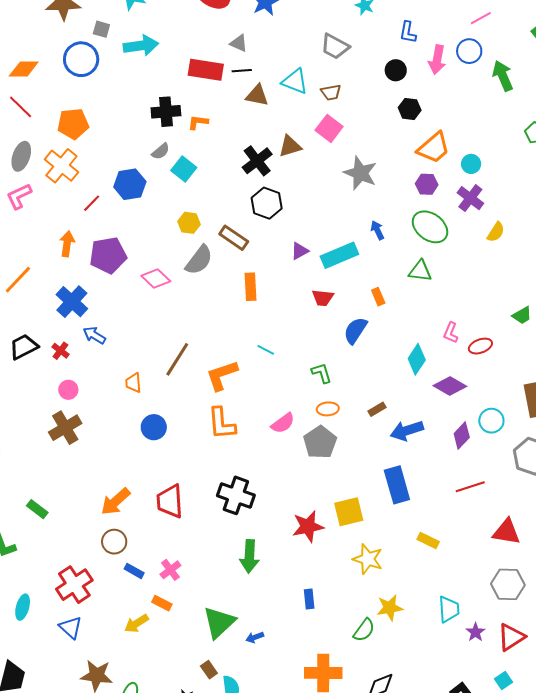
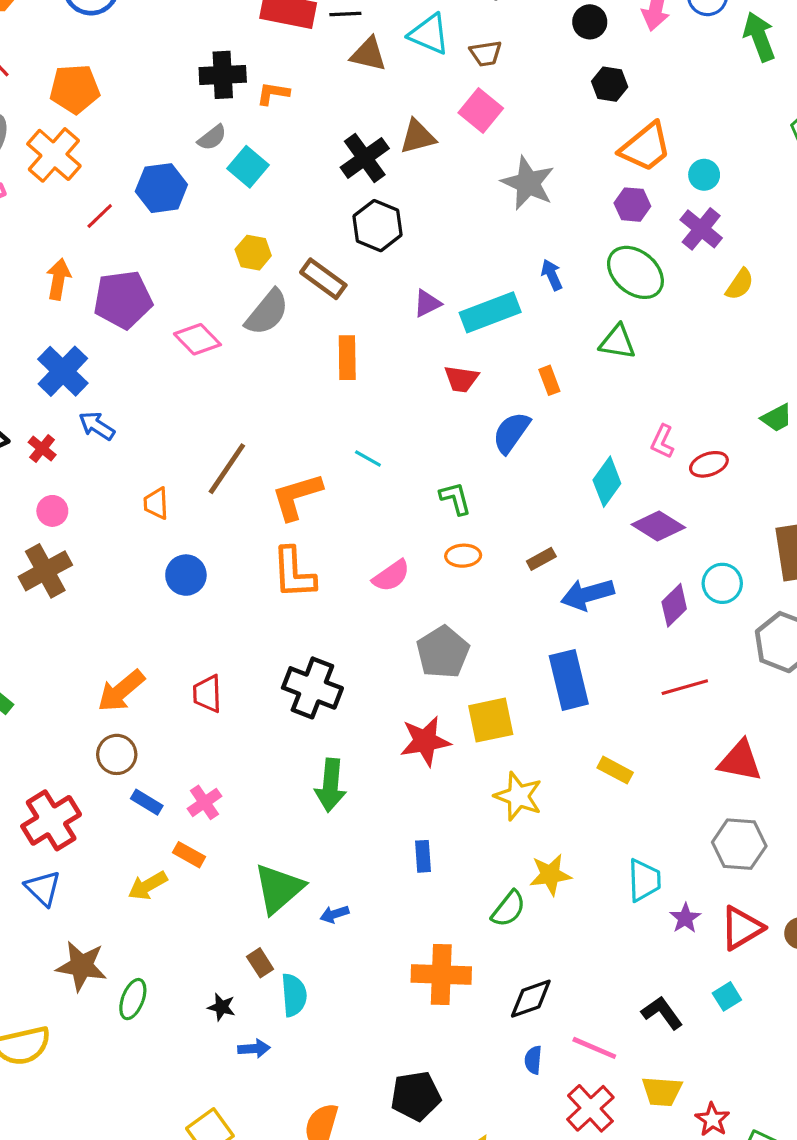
gray pentagon: (320, 442) -> (443, 652), moved
red trapezoid: (170, 501) -> (207, 694), size x0.7

